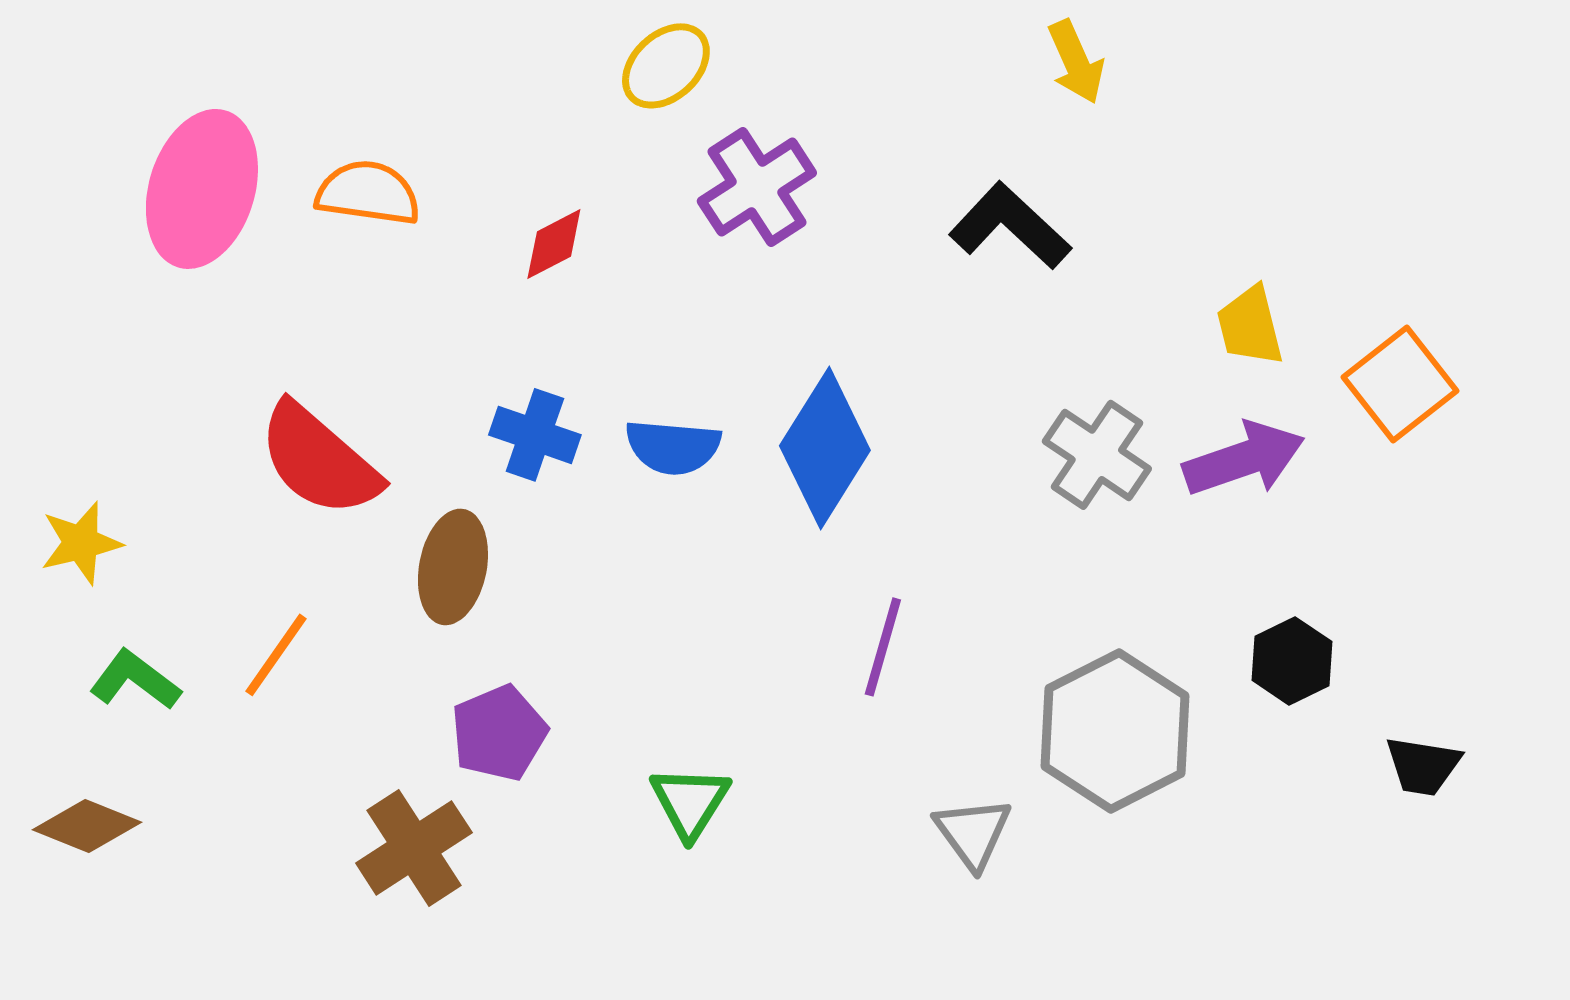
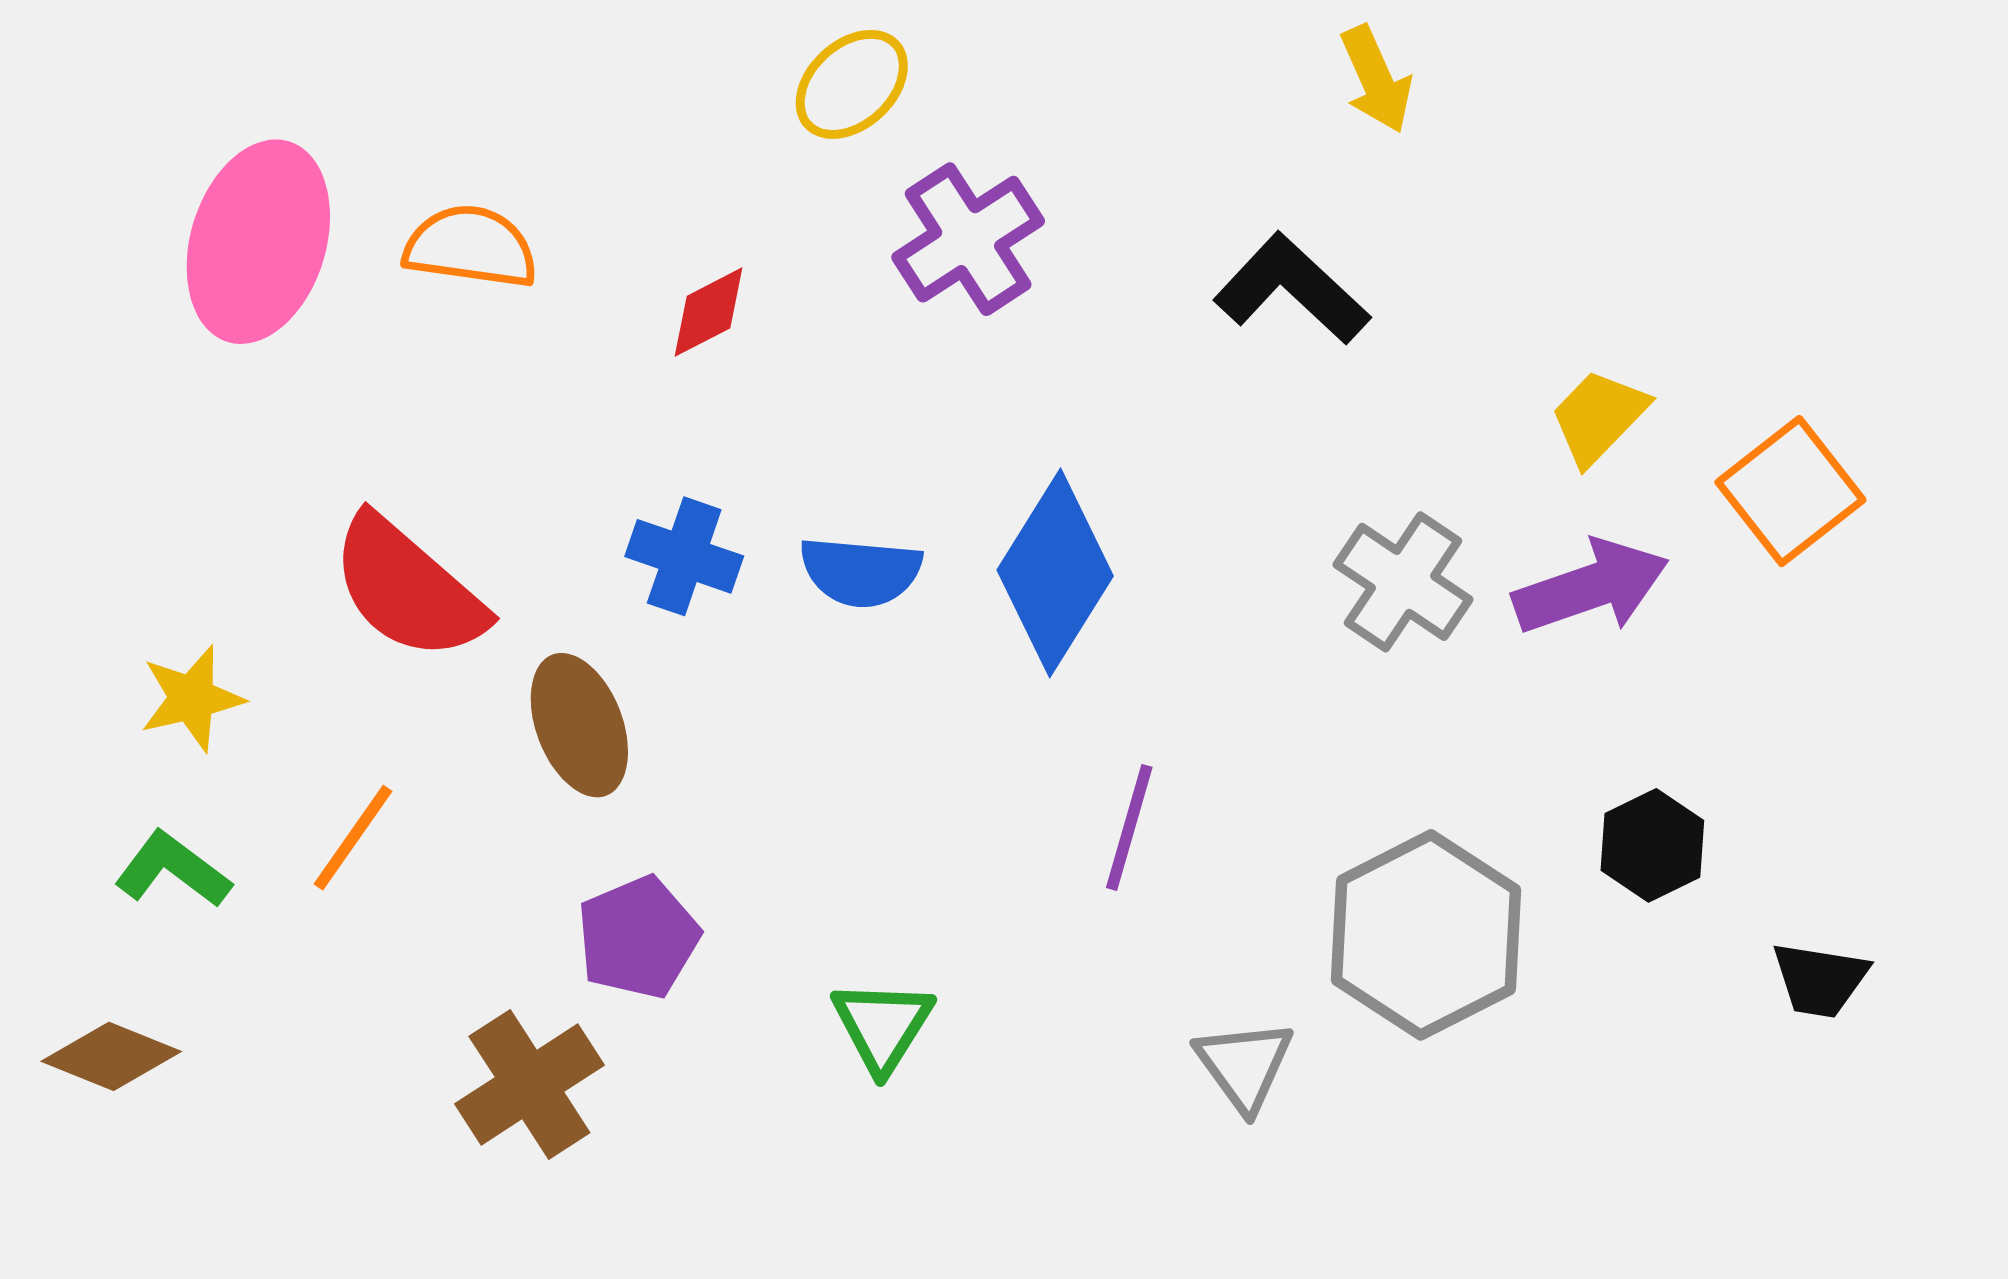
yellow trapezoid: (1250, 326) -> (1599, 417), turned 58
yellow star: (81, 543) -> (192, 698), moved
brown ellipse: (453, 567) -> (579, 725), turned -32

